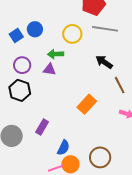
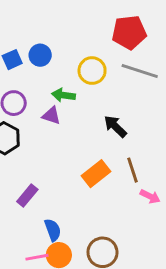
black arrow: (104, 62) -> (115, 126), moved
brown line: (120, 85) -> (133, 170), moved
blue semicircle: (63, 148) -> (53, 230), turned -56

